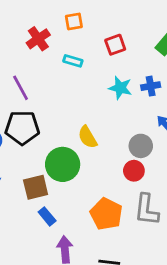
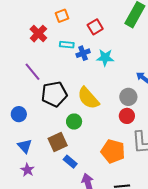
blue cross: (151, 86) -> (83, 53), moved
black pentagon: (22, 128) -> (54, 94), moved
yellow semicircle: (88, 137) -> (88, 98), size x1.4
green circle: (63, 164) -> (74, 122), size x0.6

